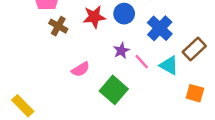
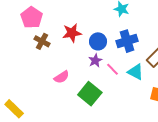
blue circle: (124, 14) -> (98, 41), moved
blue cross: (160, 28) -> (127, 41), turned 30

